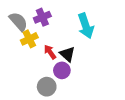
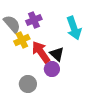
red arrow: (50, 52) -> (41, 52), size x1.6
gray circle: (47, 87) -> (28, 84), moved

